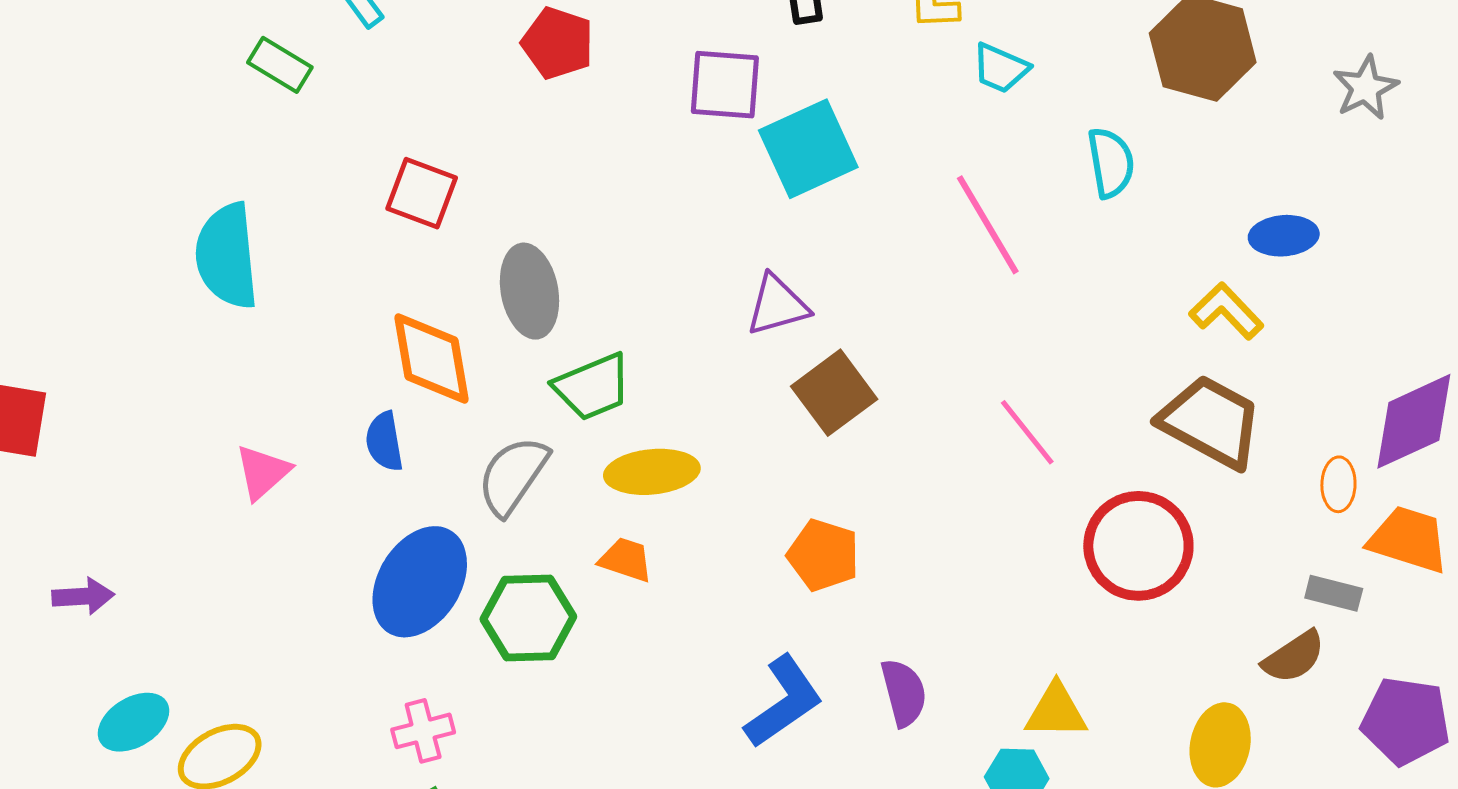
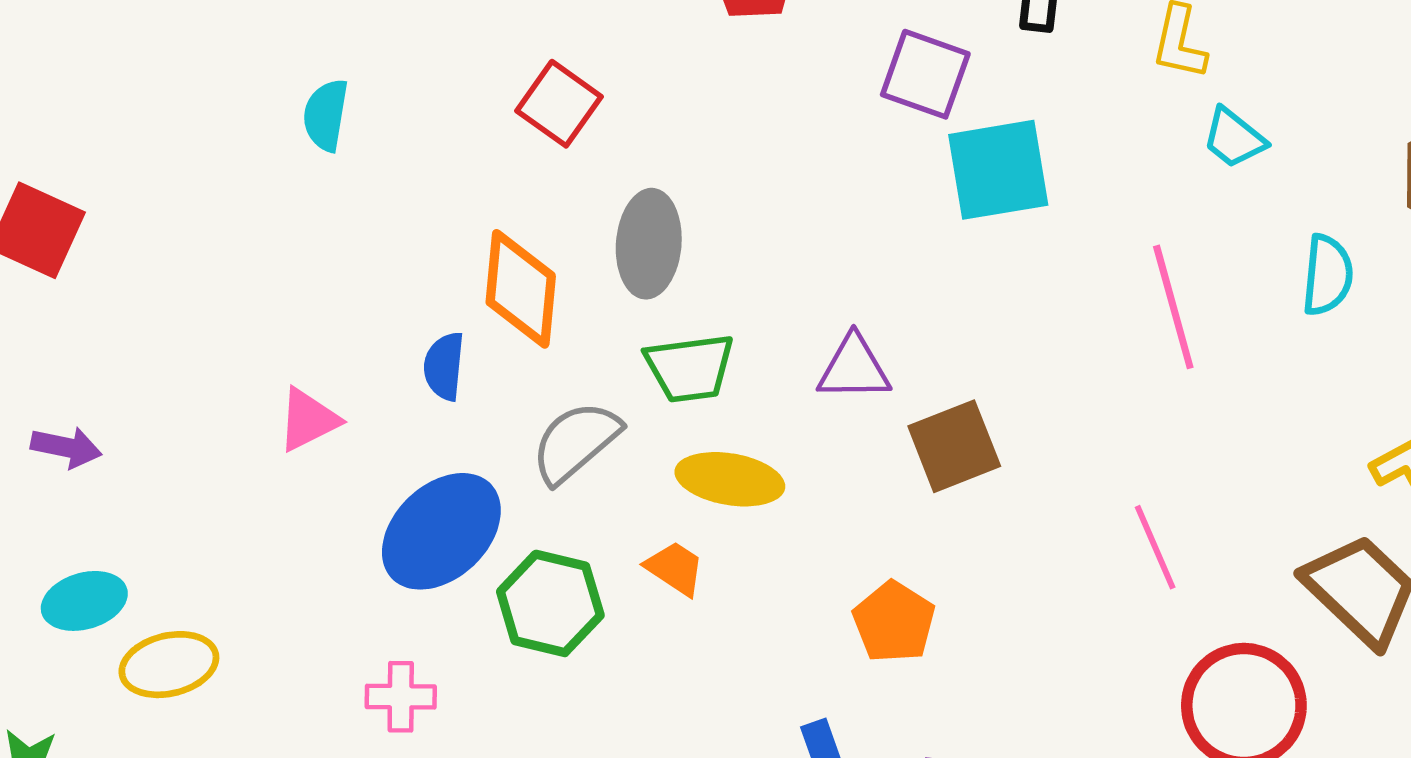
cyan semicircle: (227, 256) -> (326, 115), size x0.6
purple triangle: (777, 305) -> (854, 368), moved
pink triangle: (263, 472) -> (308, 420), moved

